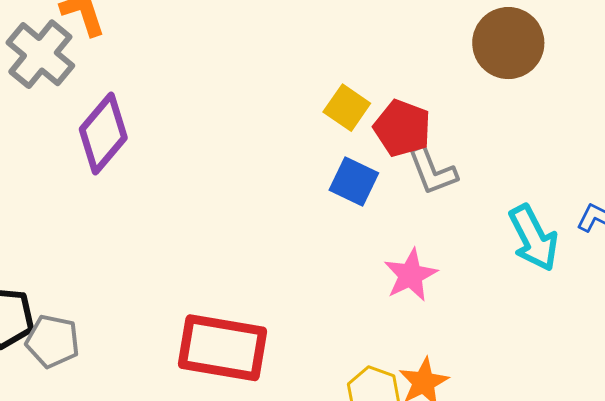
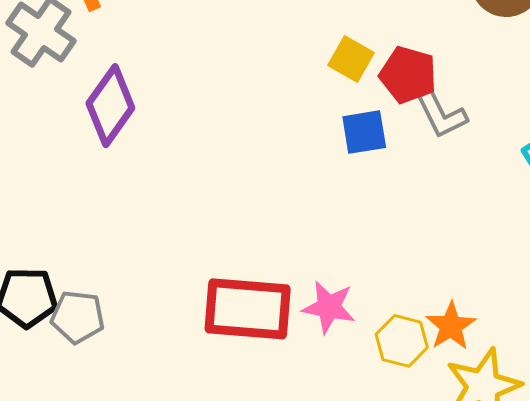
blue square: (354, 181) -> (364, 132), turned -30
pink star: (410, 275) -> (329, 307), moved, turned -30

